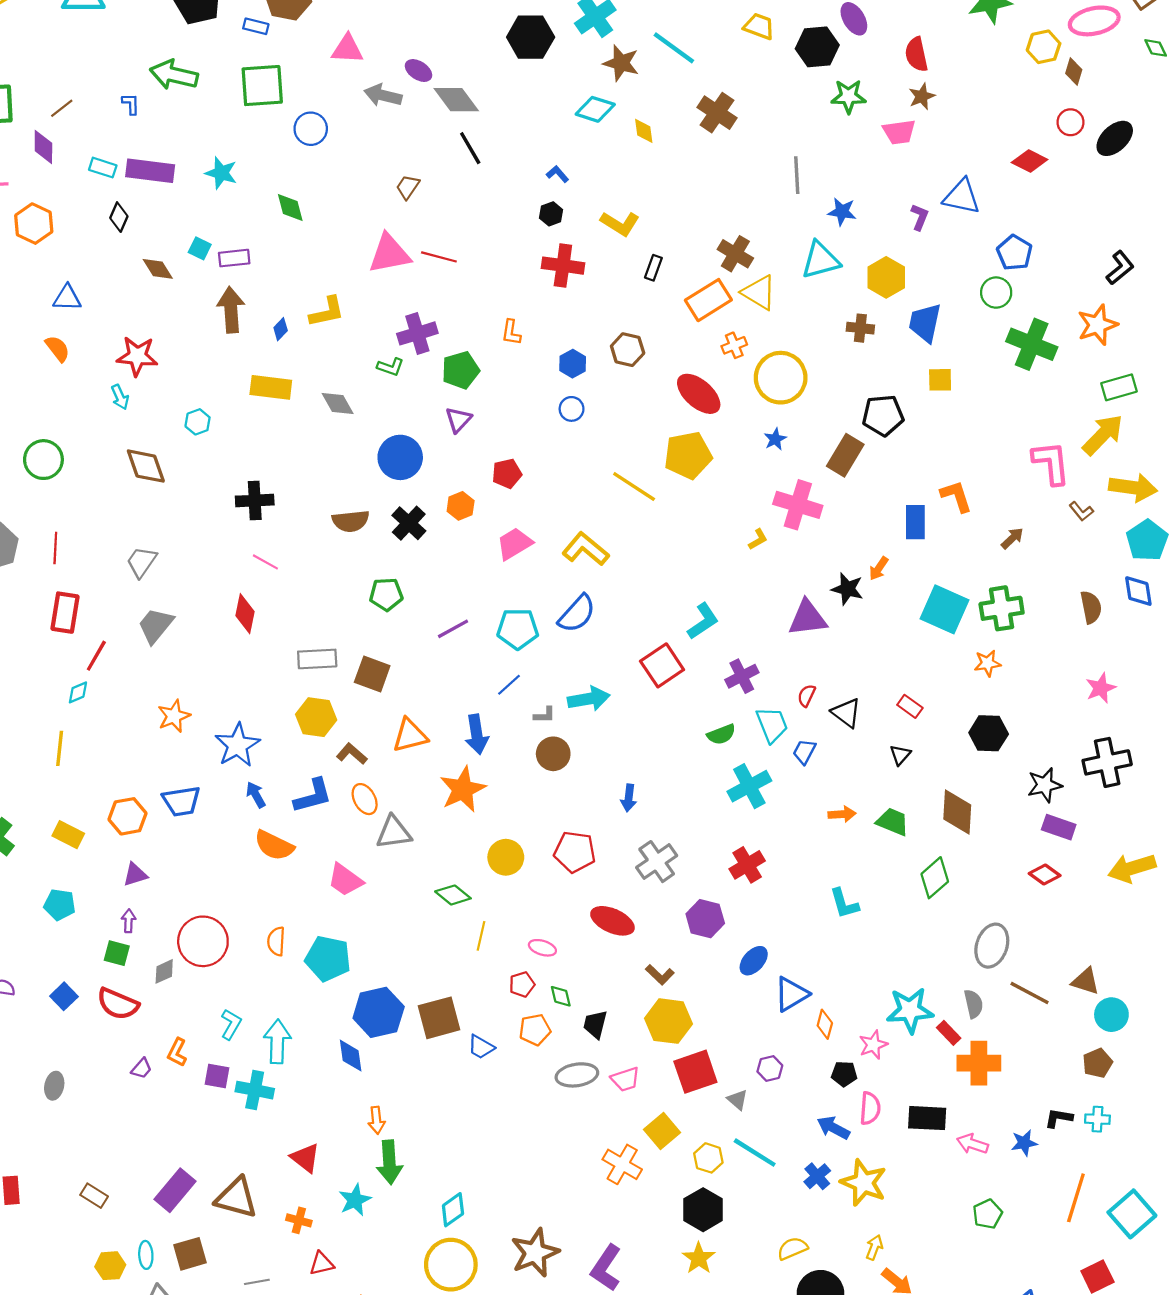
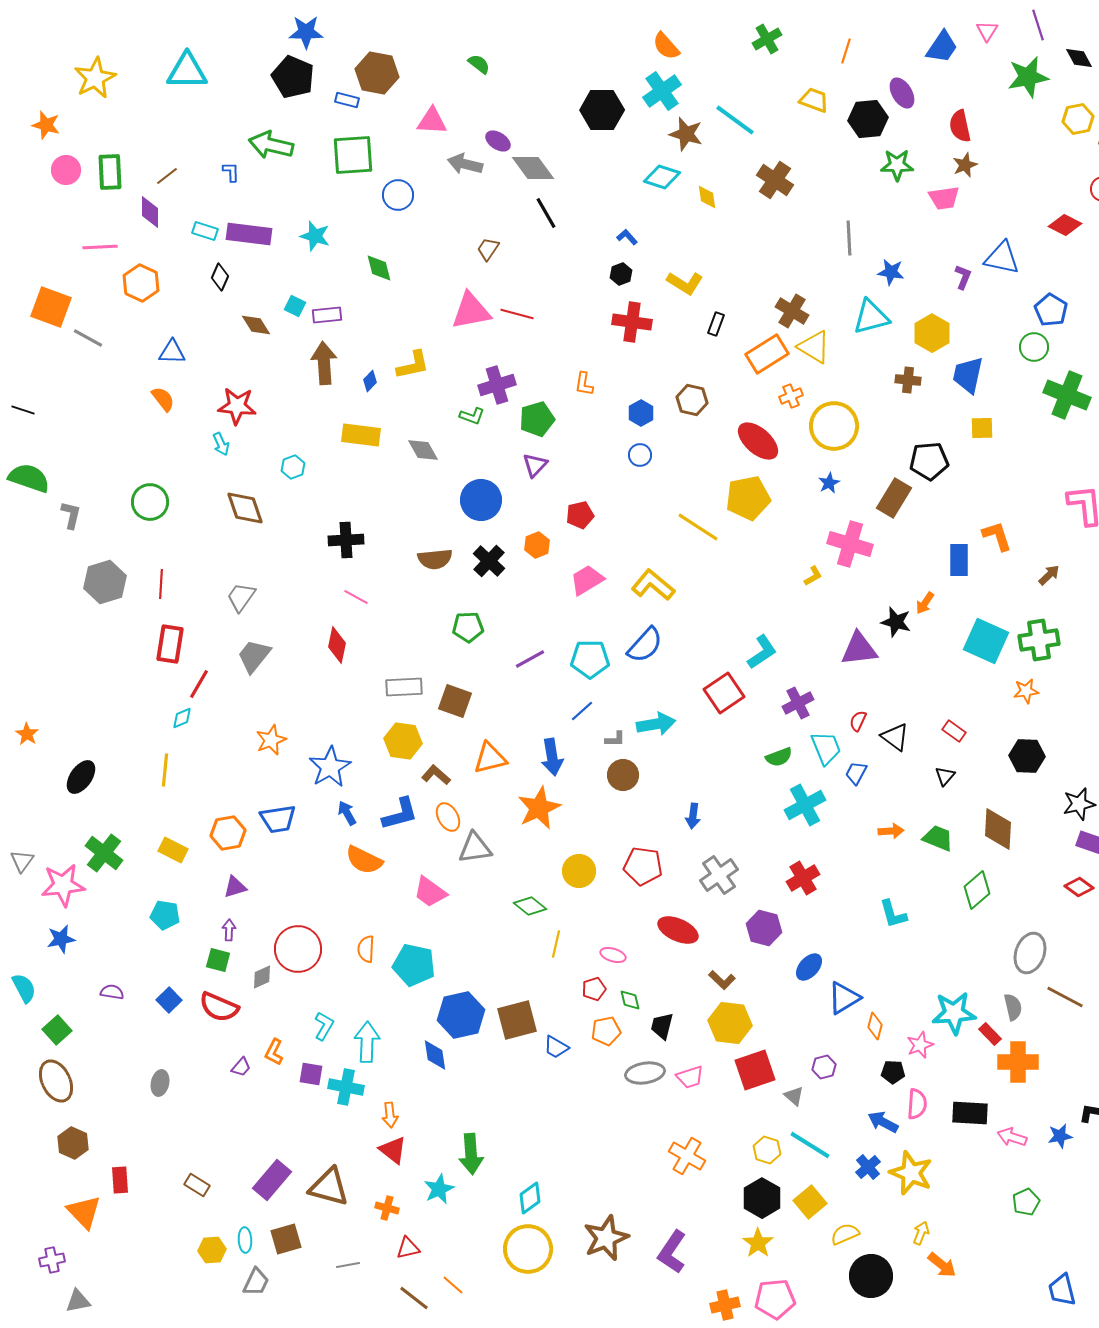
orange arrow: (376, 1120) -> (390, 1115), moved
yellow square: (662, 1131) -> (810, 1202), moved

